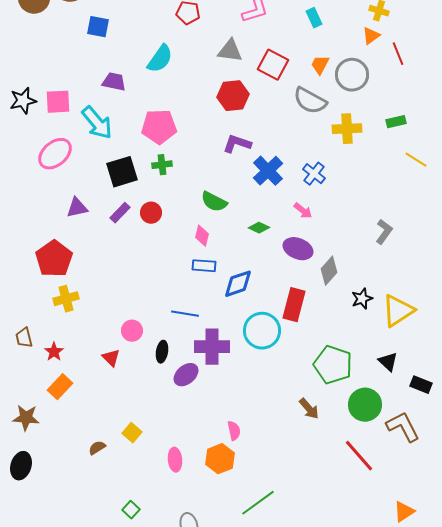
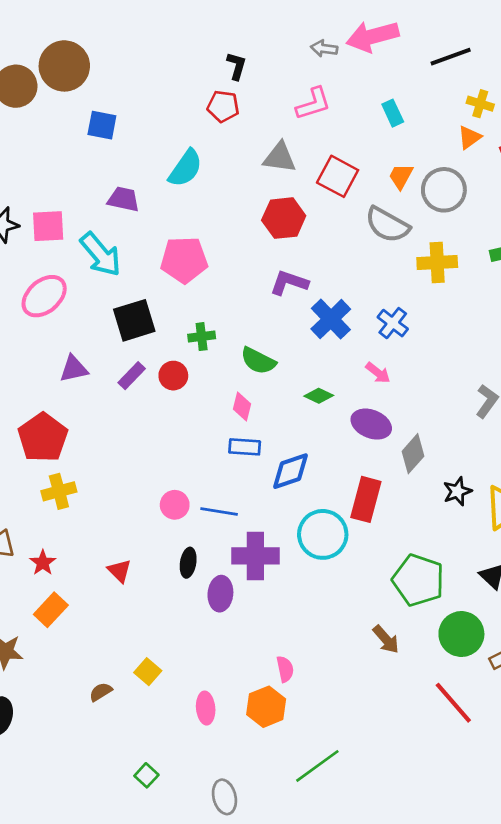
green cross: (162, 165) -> (202, 337), moved
pink circle: (132, 331) -> (175, 505), moved
purple ellipse: (186, 375) -> (220, 594), turned -45

